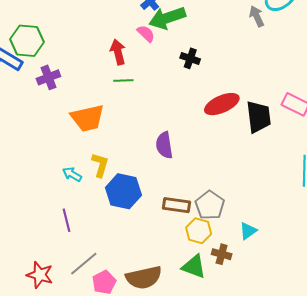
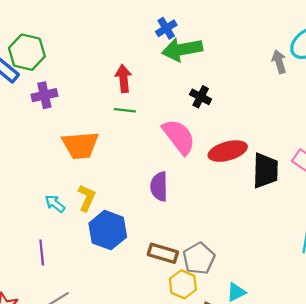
pink semicircle: (146, 34) -> (179, 137), moved, size x1.8

